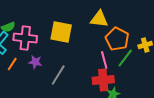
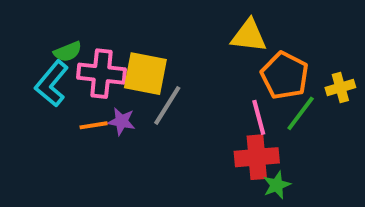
yellow square: (61, 32) -> (145, 74), moved
orange line: (12, 64) -> (94, 125), moved, turned 48
gray line: (58, 75) -> (167, 105), moved

